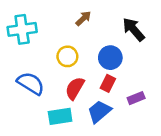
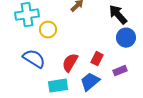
yellow circle: (67, 56) -> (48, 30), moved
blue circle: (110, 58) -> (126, 38), moved

